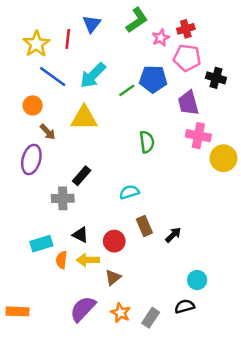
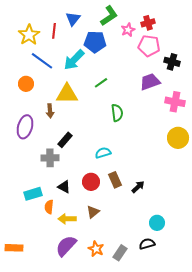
blue pentagon: (153, 79) -> (95, 42), moved
green line: (127, 90) -> (101, 83), moved
purple trapezoid: (188, 103) -> (150, 82), turned 85
brown arrow: (48, 132) -> (50, 111), moved, turned 40
pink cross: (198, 136) -> (175, 102), moved
yellow circle: (223, 158) -> (178, 138), moved
red circle: (114, 241) -> (91, 182), moved
yellow arrow: (88, 260) -> (67, 219), moved
brown triangle: (113, 278) -> (93, 212), moved

